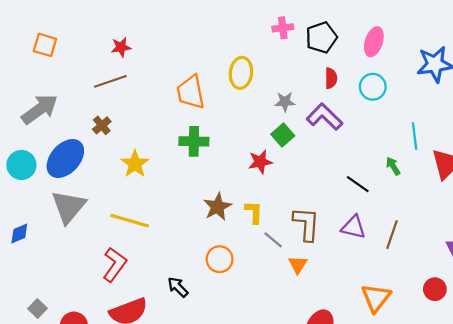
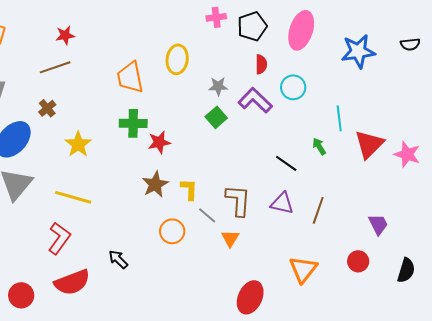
pink ellipse: (374, 42) -> (301, 30), size x1.4
cyan circle: (373, 87) -> (293, 87), moved
red star: (260, 162) -> (159, 142), moved
orange circle: (220, 259) -> (172, 231), moved

